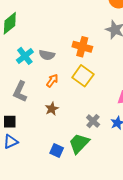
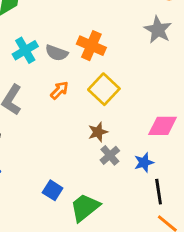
orange cross: (82, 47) -> (91, 46), moved
brown star: (52, 109) -> (98, 132), moved
green trapezoid: (79, 143) -> (85, 207), moved

